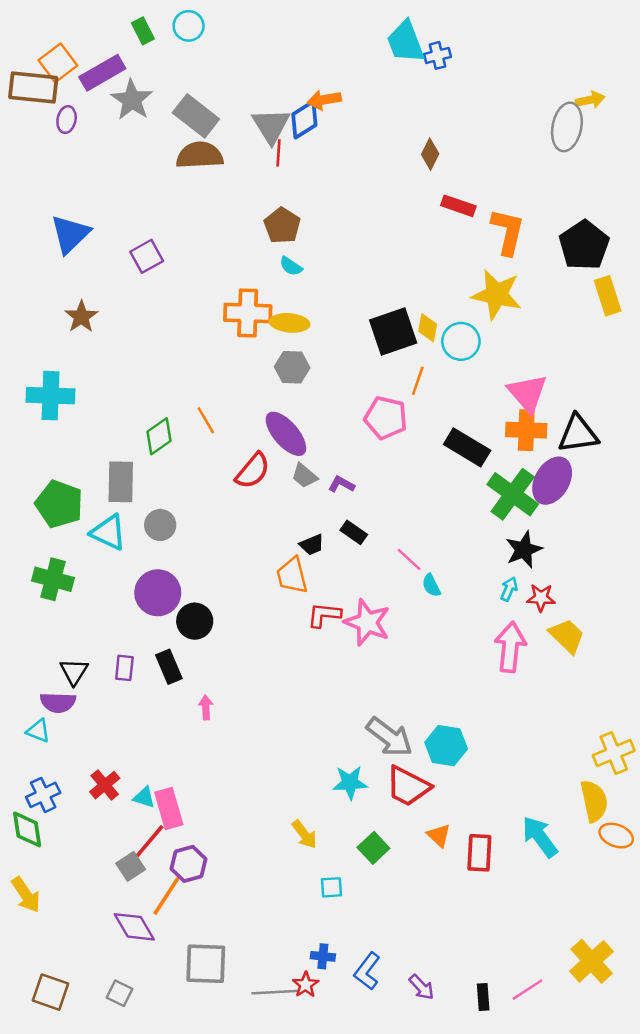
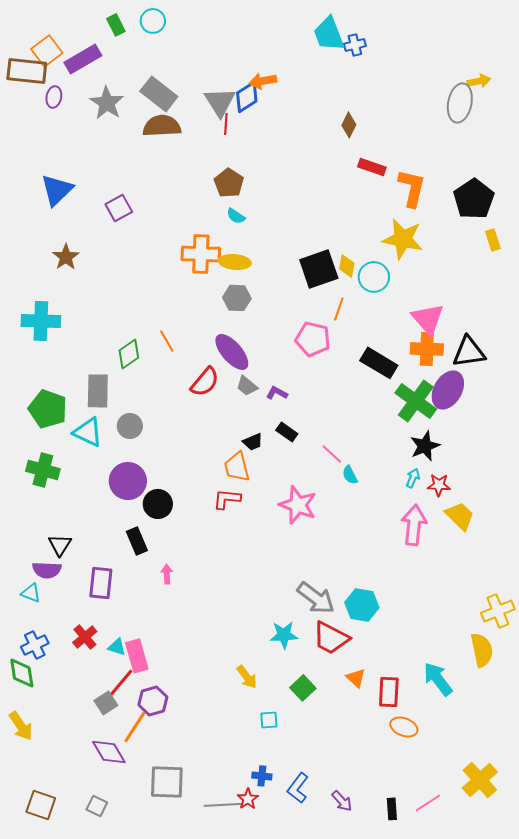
gray star: (132, 100) -> (107, 103), moved
yellow rectangle: (608, 296) -> (493, 240), size x0.7
red L-shape: (324, 615) -> (227, 499), moved
purple rectangle: (124, 668) -> (101, 583), moved, size x1.5
orange ellipse: (616, 836) -> (404, 727), moved

